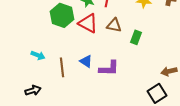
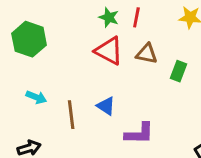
green hexagon: (62, 15) -> (29, 39), moved
purple L-shape: (109, 68) -> (139, 134), moved

